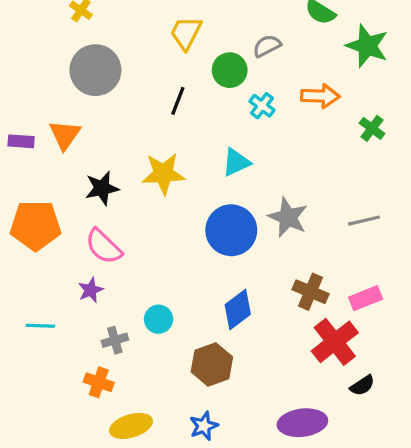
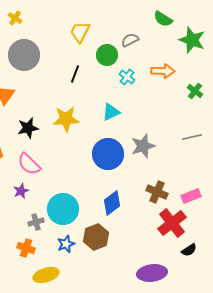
gray star: (288, 217) -> (143, 146), turned 30
gray line: (364, 221) -> (192, 137), moved
cyan circle: (159, 319) -> (63, 209), size x1.8
blue star: (204, 426) -> (66, 244), moved

